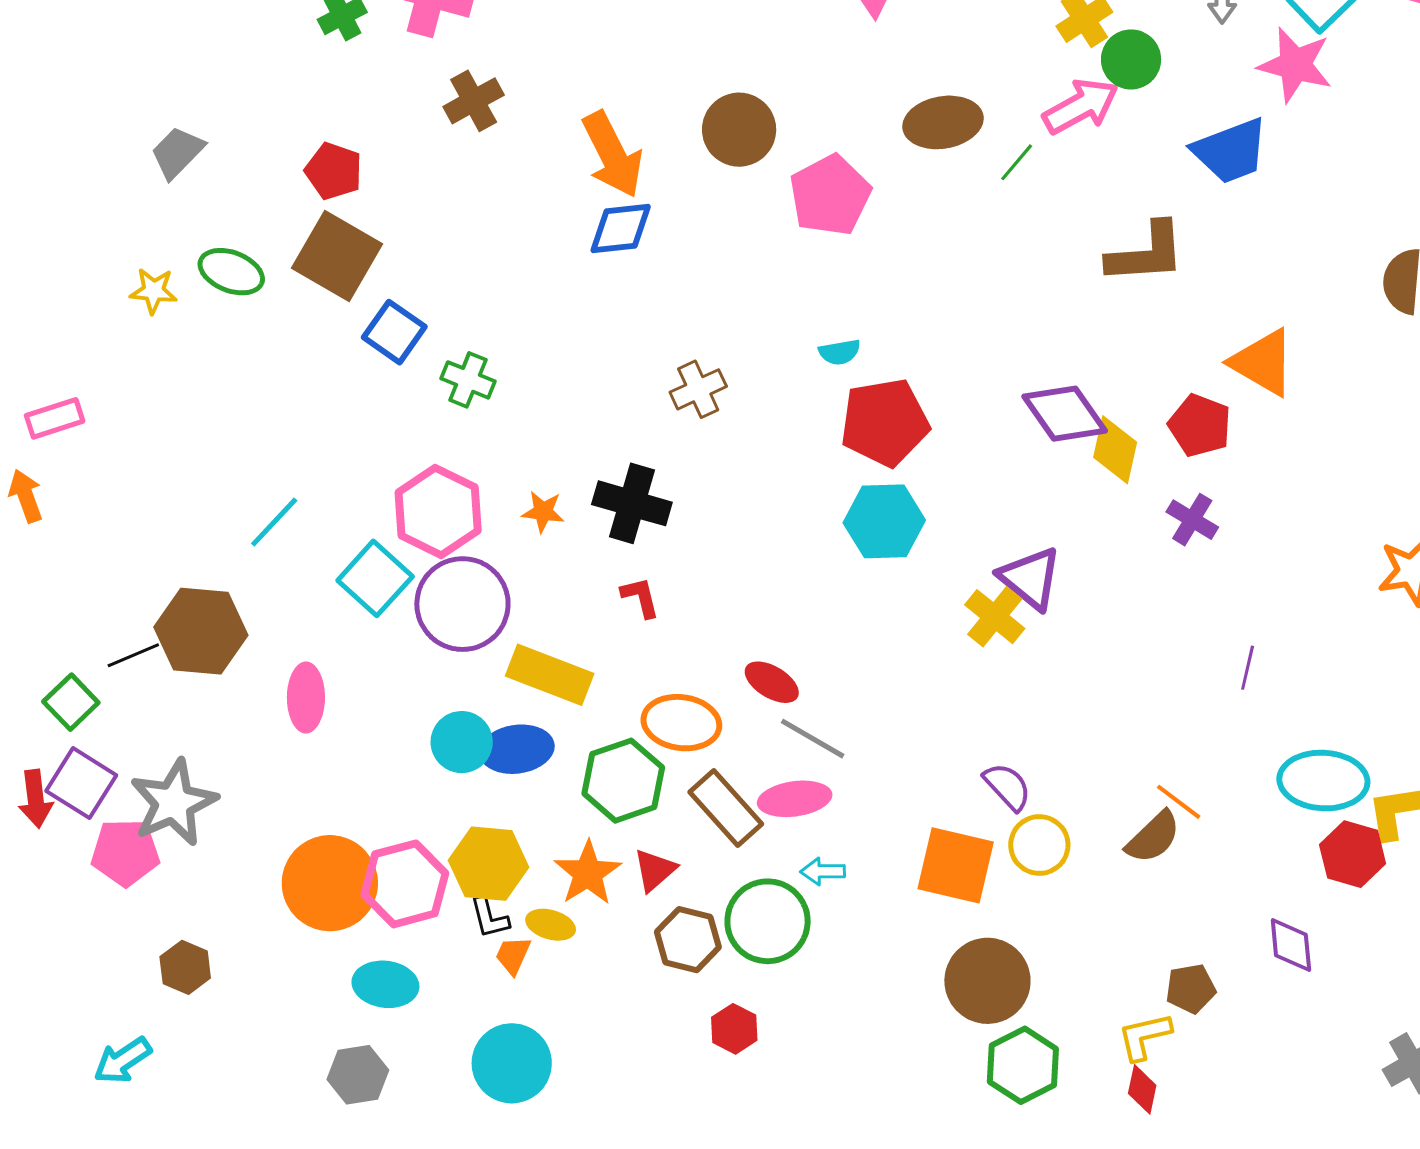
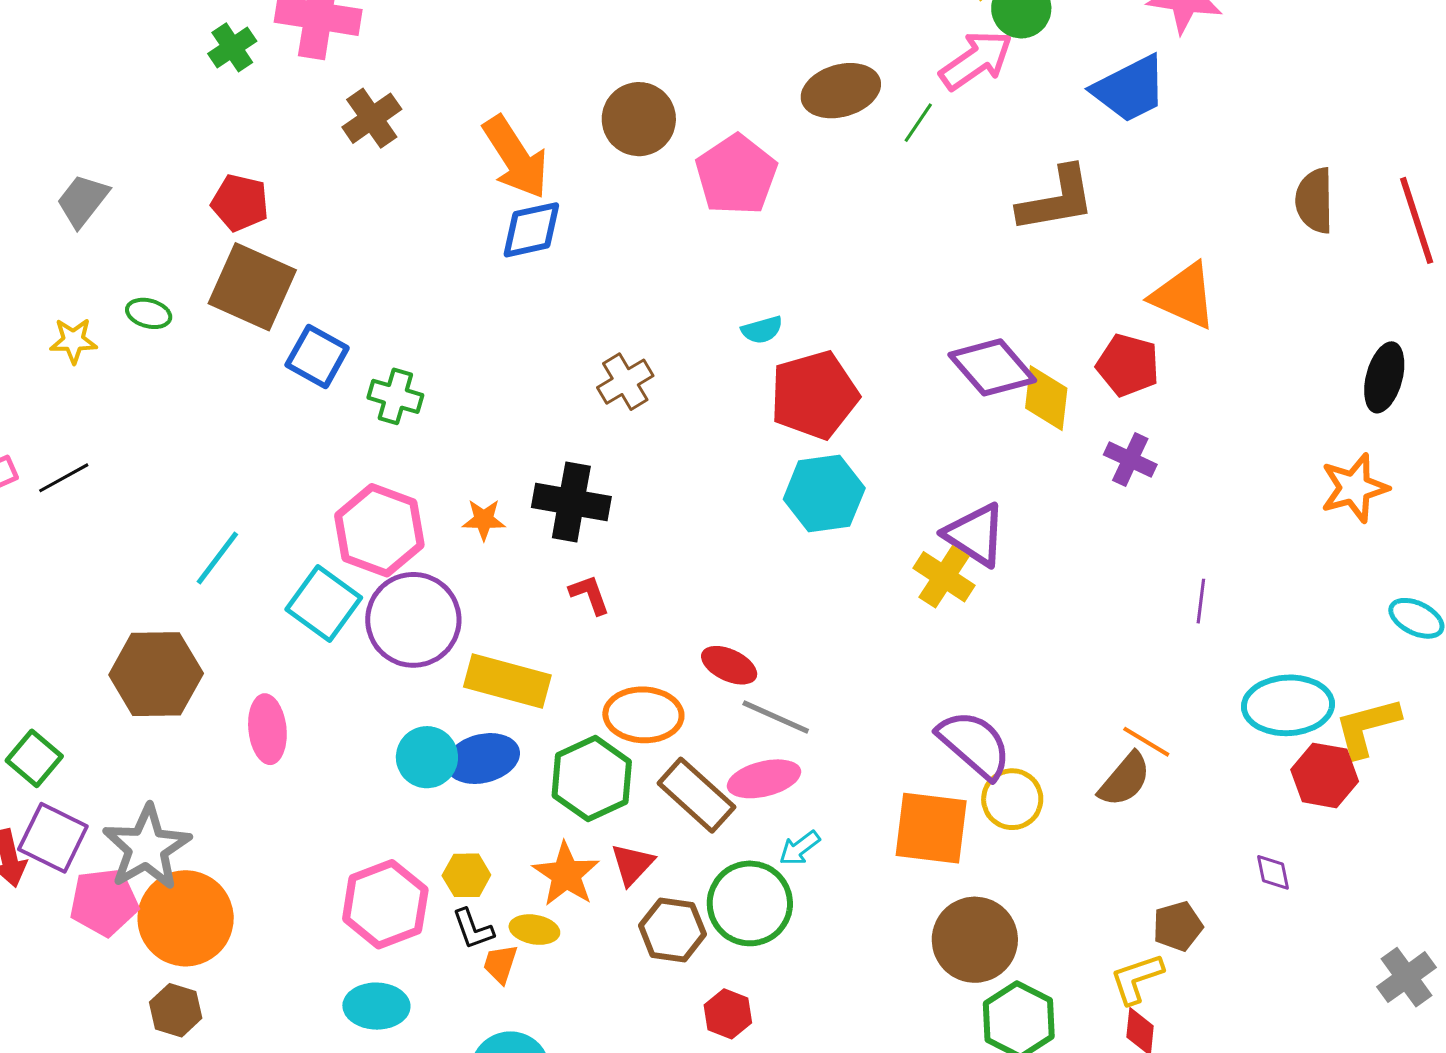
green ellipse: (231, 272) -> (149, 313), size x0.7
black line: (133, 655) -> (64, 478), moved
purple semicircle: (1007, 786) -> (974, 744), size x1.5
yellow hexagon: (489, 864) -> (466, 875), size x0.6
cyan arrow: (823, 871) -> (800, 848), turned -30
orange circle: (330, 883) -> (186, 918), moved
purple diamond: (1291, 945) -> (1273, 872), size x0.7

